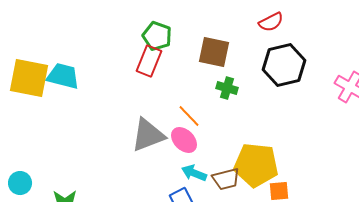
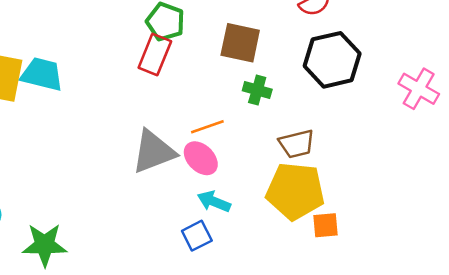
orange line: (189, 116) -> (207, 127), turned -65
brown trapezoid: (226, 179) -> (297, 144), moved

